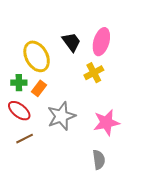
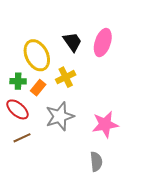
yellow cross: (94, 73) -> (66, 77), moved

